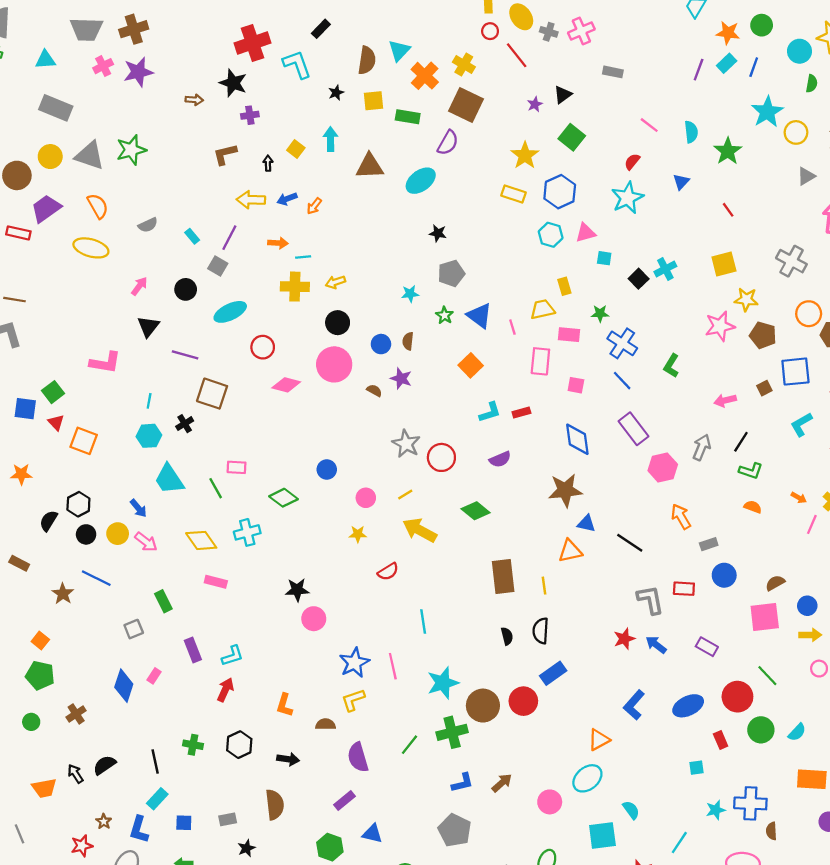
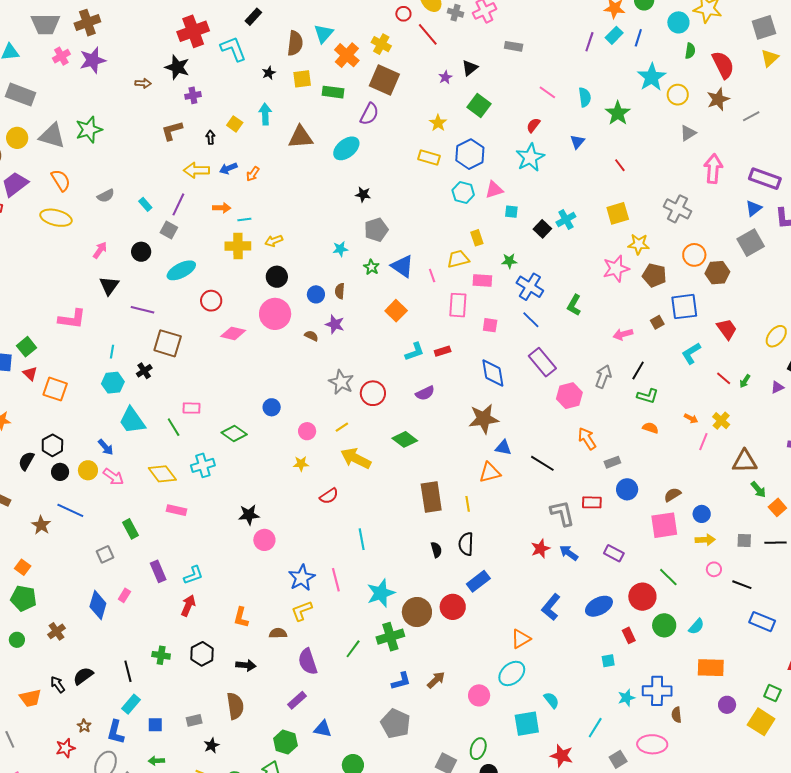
yellow star: (525, 155) -> (438, 123), size x0.7

